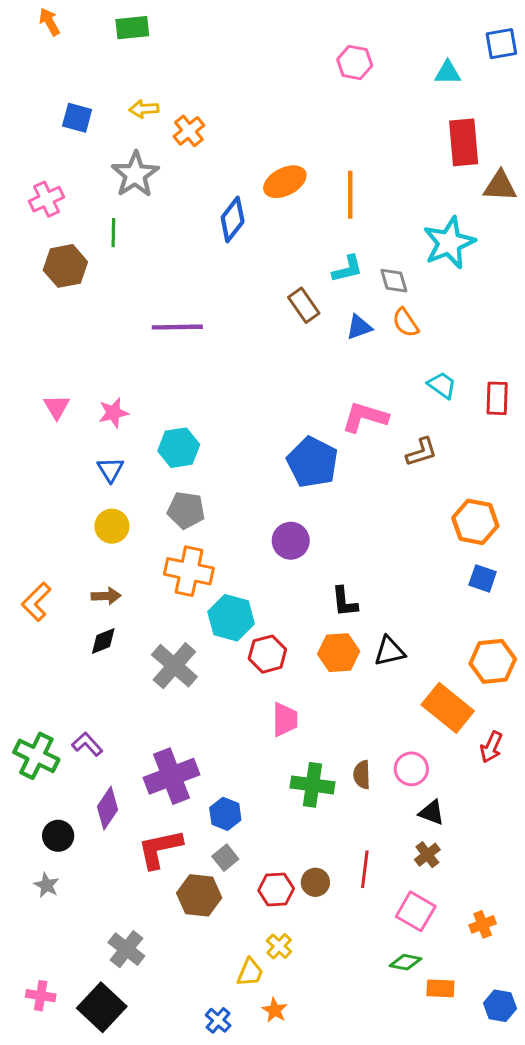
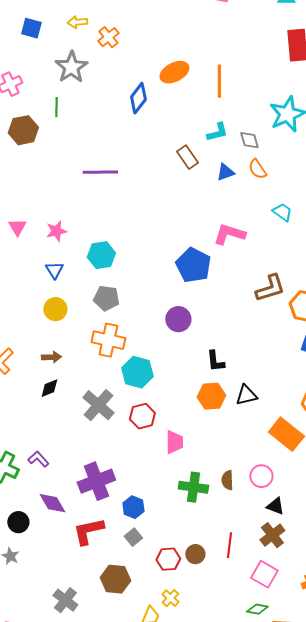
brown L-shape: (422, 452) -> (270, 288), moved, size x1.4
red hexagon: (267, 654) -> (142, 416), moved
purple diamond: (108, 808) -> (52, 503), turned -64
brown cross: (427, 855) -> (272, 535), size x1.4
brown hexagon: (199, 895) -> (115, 579), moved

